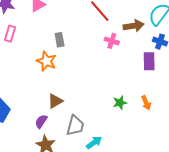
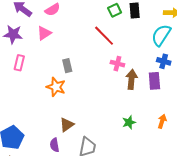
brown arrow: (134, 26) -> (132, 79), moved, turned -72
orange arrow: (146, 103) -> (162, 121), moved, turned -136
purple semicircle: (41, 121) -> (54, 145), turned -40

